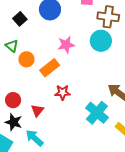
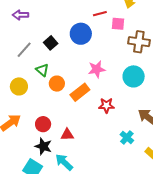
cyan circle: (101, 41) -> (134, 76), moved
red star: (62, 92) -> (106, 105), moved
red triangle: (37, 110) -> (67, 135), turned 48
cyan cross: (97, 113) -> (127, 137), size x0.6

